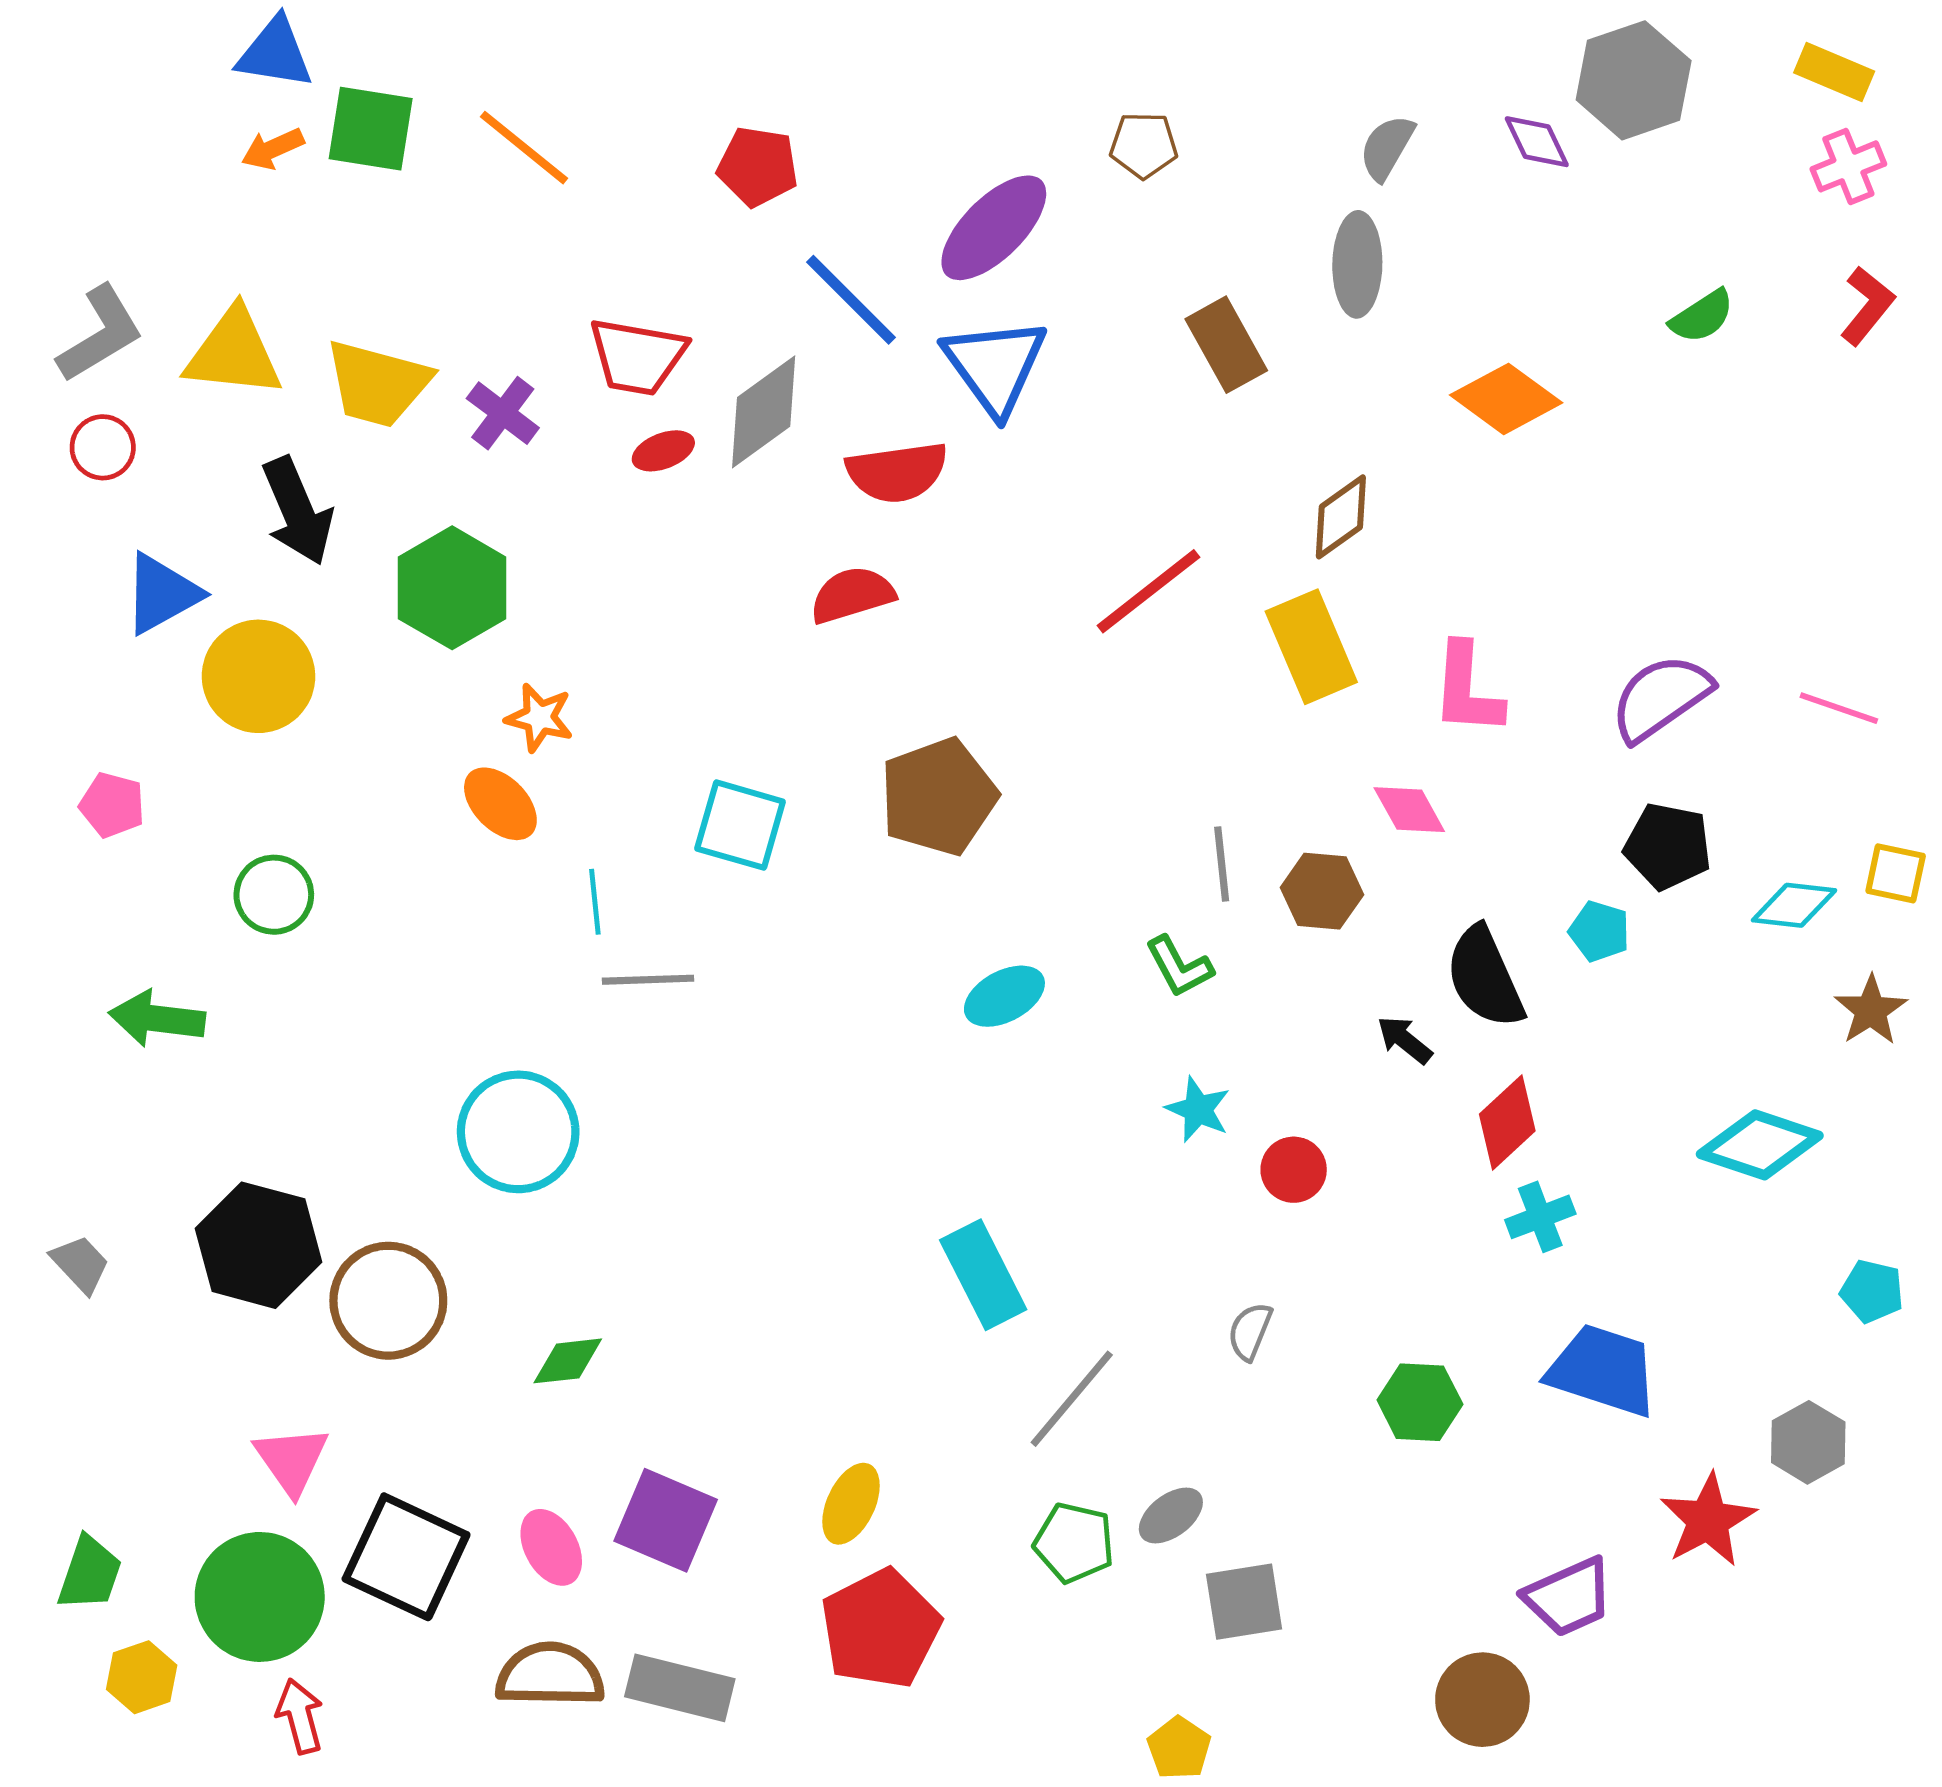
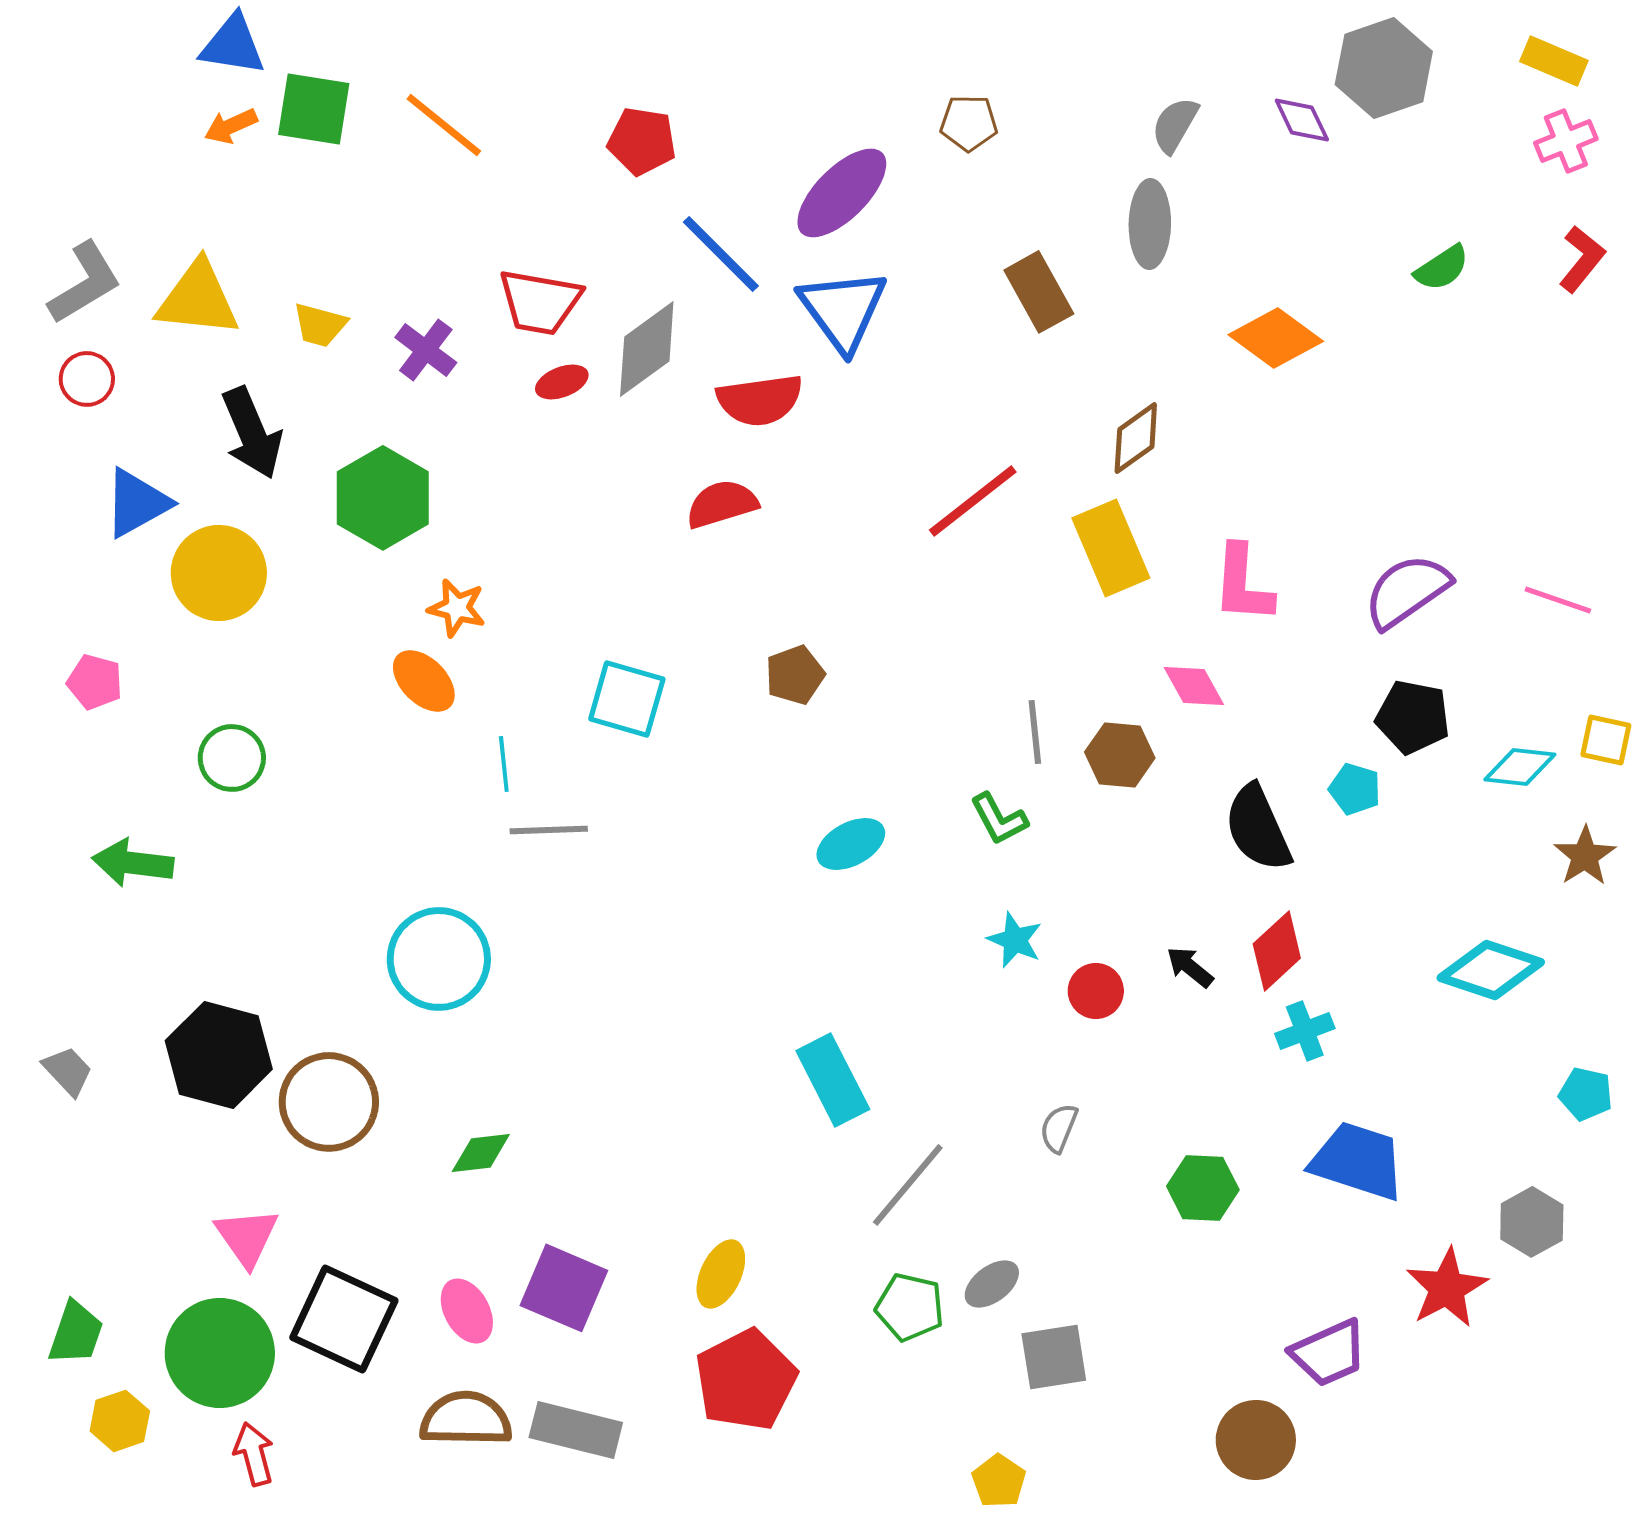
yellow trapezoid: (378, 384) -> (320, 325), size x0.6
brown pentagon: (938, 797) -> (795, 675), size x0.6
black arrow: (1405, 1040) -> (1190, 967), moved

